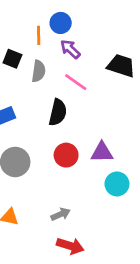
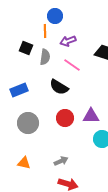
blue circle: (61, 23) -> (55, 16), moved
purple arrow: (70, 49) -> (68, 41), turned -63
black semicircle: (58, 112) -> (59, 87), turned 108

